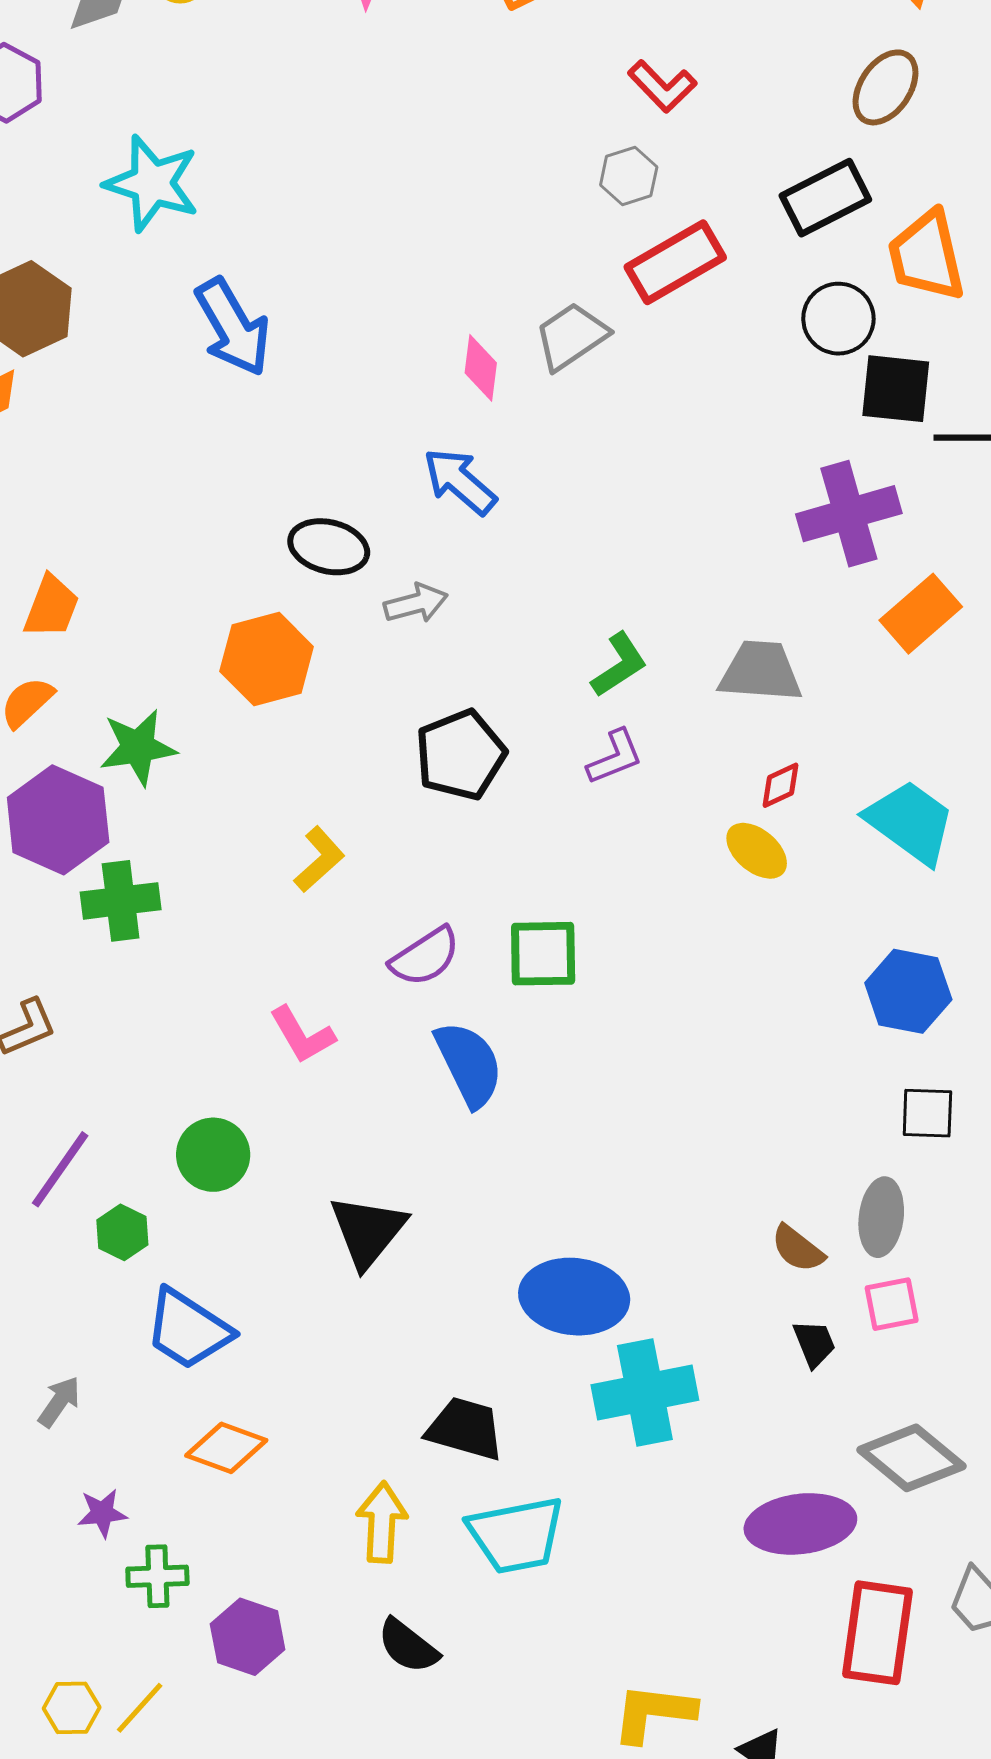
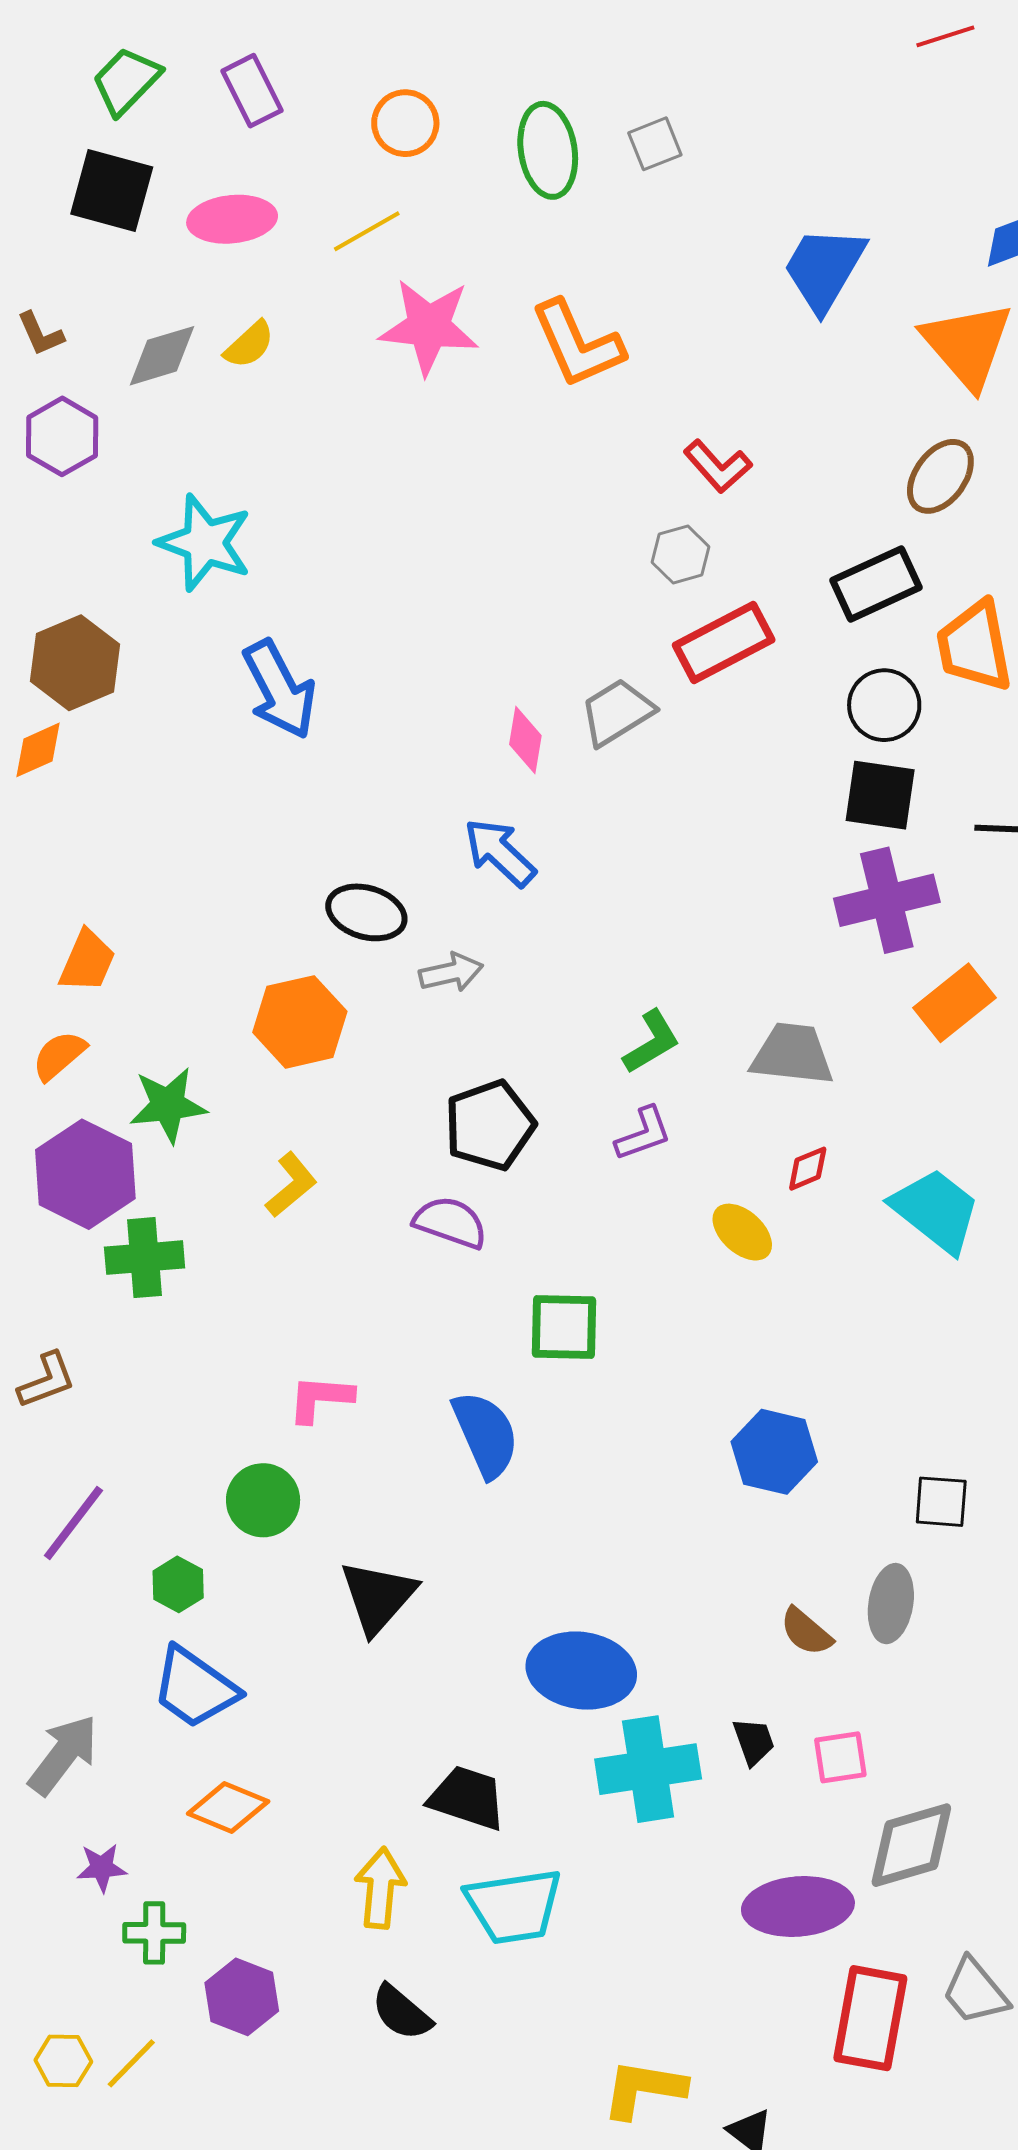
black square: (896, 389) -> (880, 795), moved
yellow ellipse: (757, 851) -> (742, 1232), moved
yellow L-shape: (319, 859) -> (291, 1185), moved
purple semicircle: (425, 957) -> (450, 1222), moved, turned -130
blue hexagon: (908, 991) -> (774, 1452), moved
pink L-shape: (302, 1035) -> (320, 1399), turned 122
green circle: (213, 1155) -> (263, 1500), moved
green hexagon: (122, 1232) -> (178, 1584), moved
pink square: (892, 1304) -> (840, 1757), moved
black trapezoid: (814, 1343) -> (754, 1741), moved
gray arrow: (59, 1402) -> (63, 1755), size x1.6
gray diamond: (911, 1458) -> (911, 1845), turned -58

